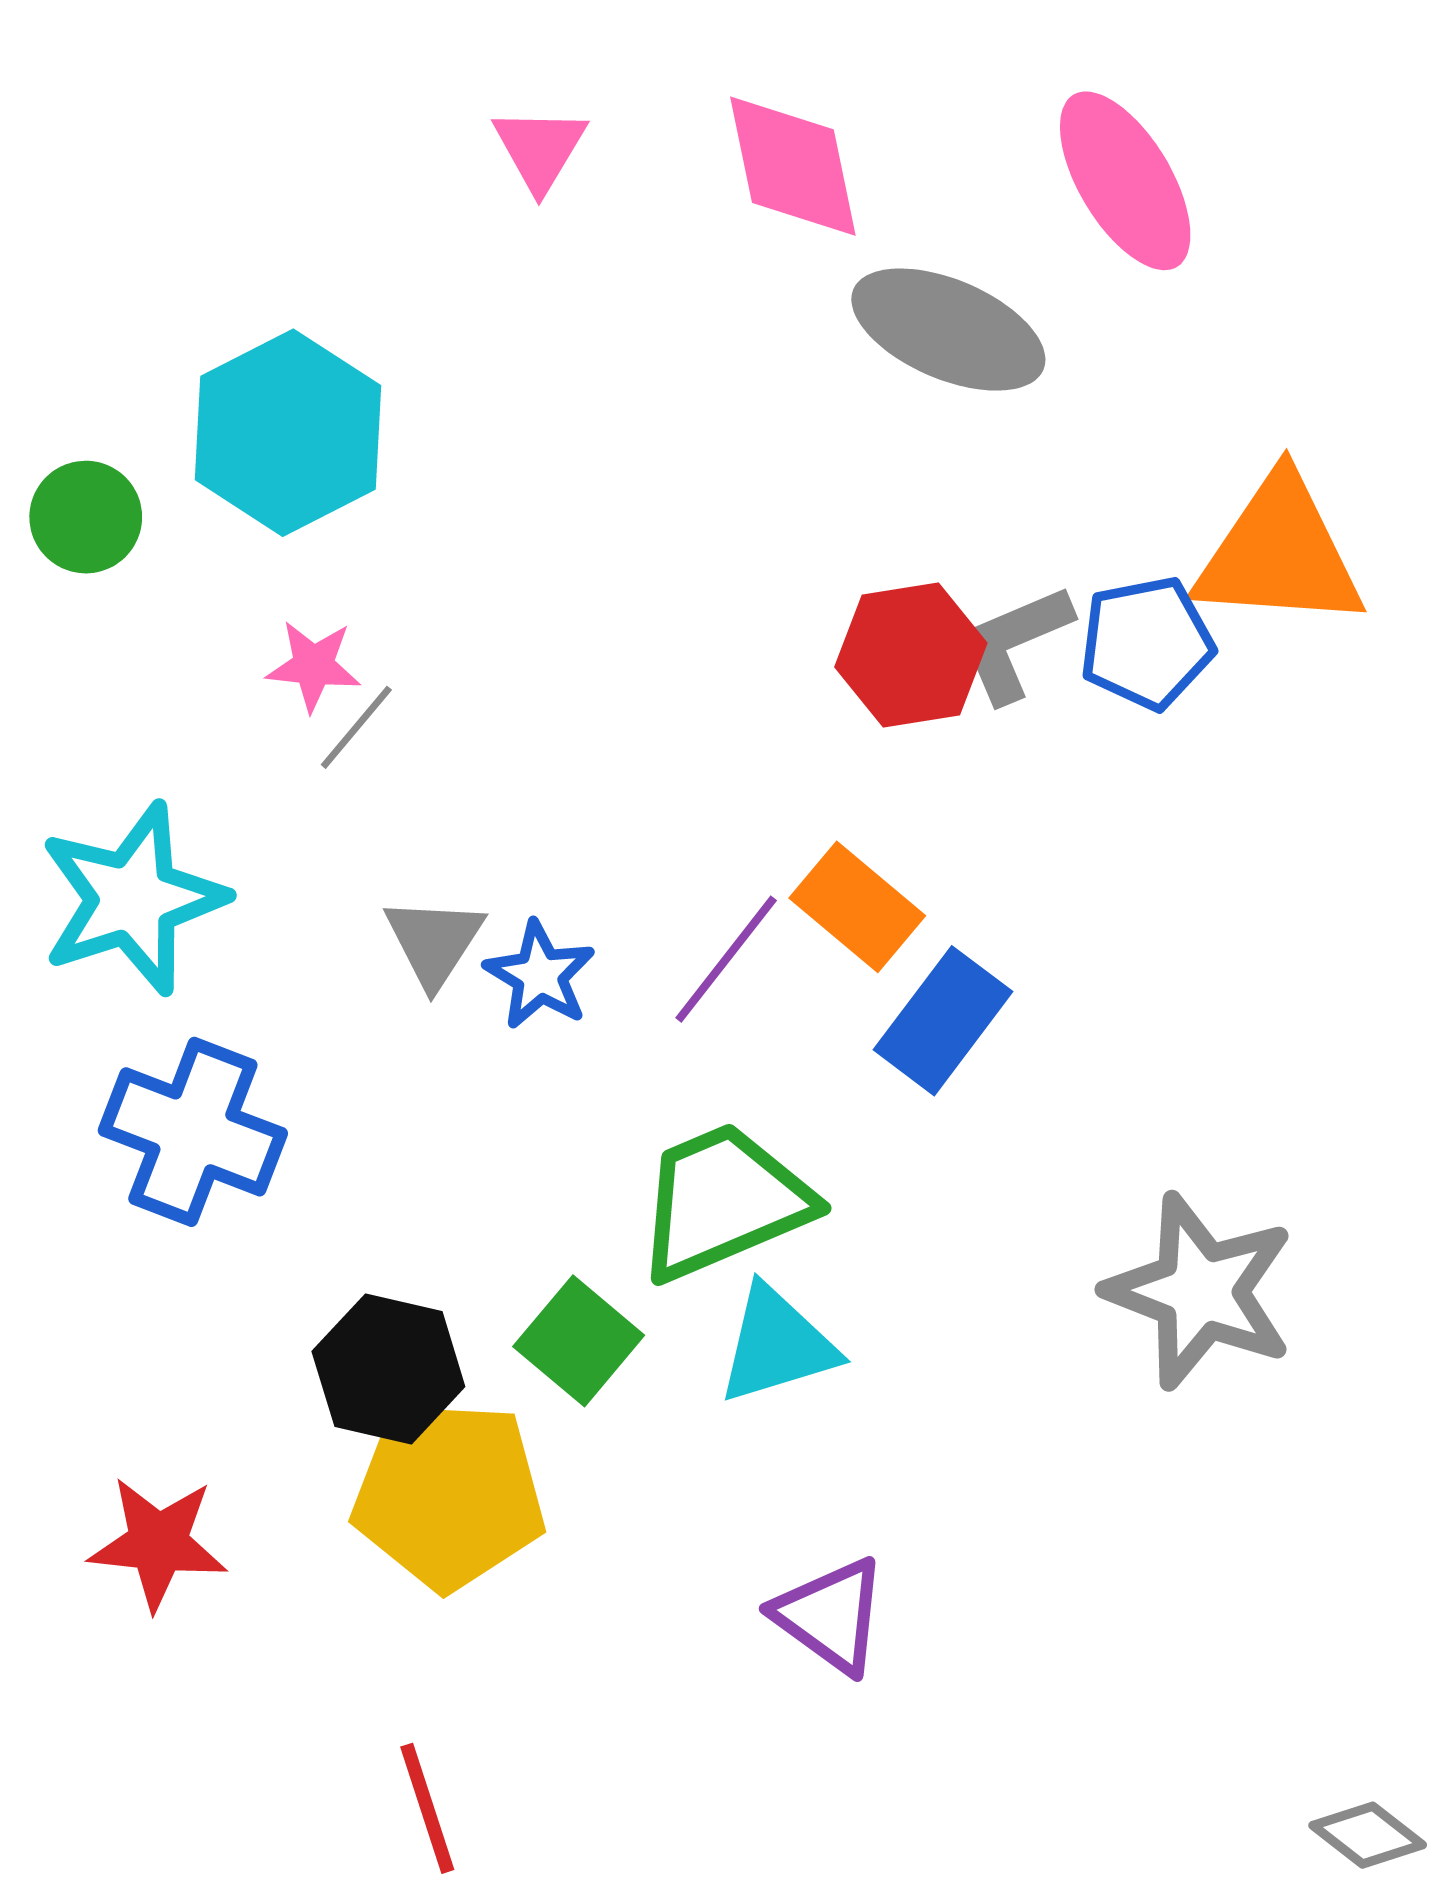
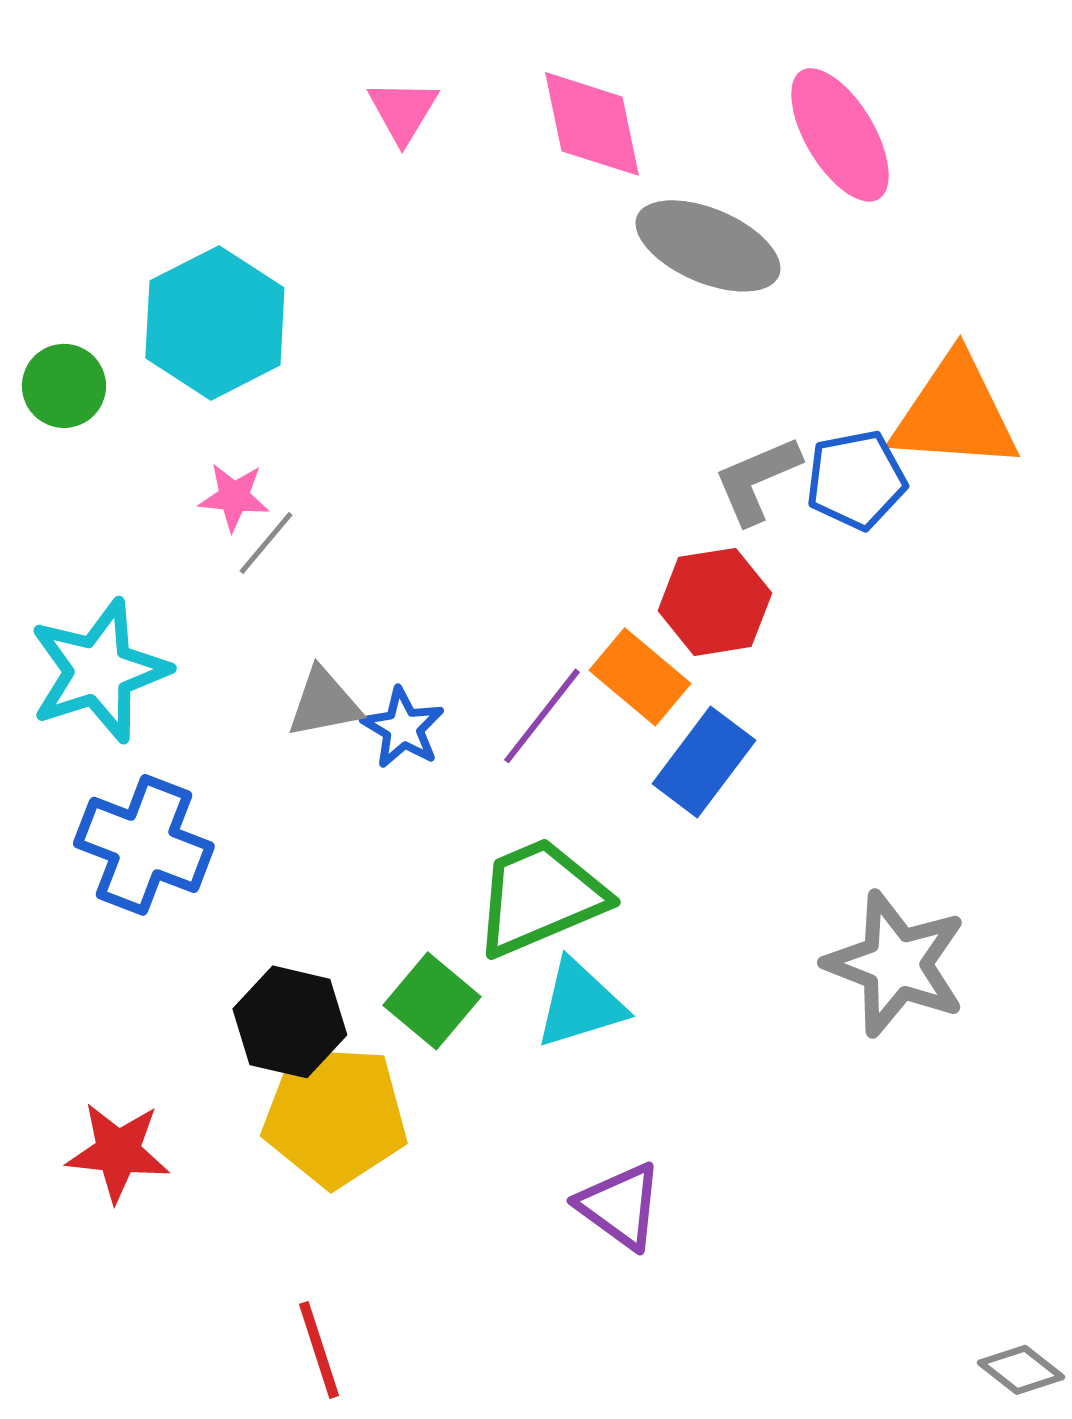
red hexagon: (911, 655) -> (715, 602), moved
gray triangle: (434, 942) -> (324, 703), turned 46

